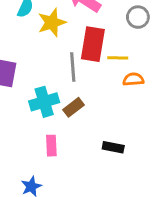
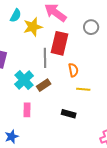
yellow line: (118, 58) -> (83, 89), moved
orange semicircle: (133, 79) -> (73, 70), moved, turned 80
cyan cross: (44, 102) -> (24, 80), turned -30

